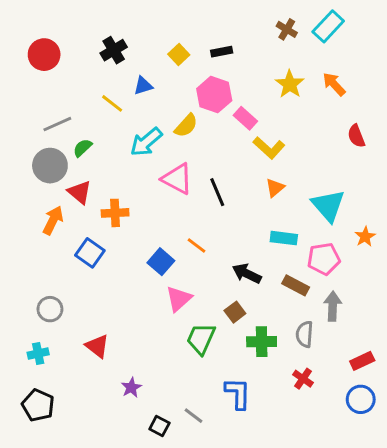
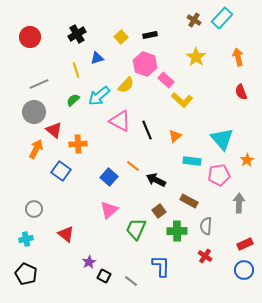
orange arrow: (334, 84) -> (238, 57), moved, turned 30
yellow line: (112, 103) -> (76, 70), turned 35
green semicircle: (83, 148) -> (73, 100), moved
orange triangle: (275, 188) -> (175, 136), moved
black arrow: (247, 274) -> (156, 180), moved
brown rectangle: (296, 285) -> (189, 201), moved
pink triangle: (179, 299) -> (109, 210), moved
gray arrow: (333, 306) -> (239, 203), moved
black square: (159, 426) -> (104, 276), moved

